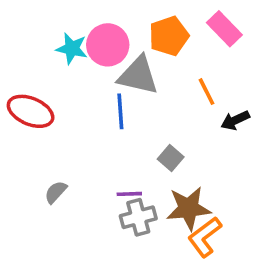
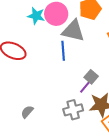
gray semicircle: (56, 192) -> (27, 112), moved
purple line: (129, 194) -> (85, 87), moved, turned -48

